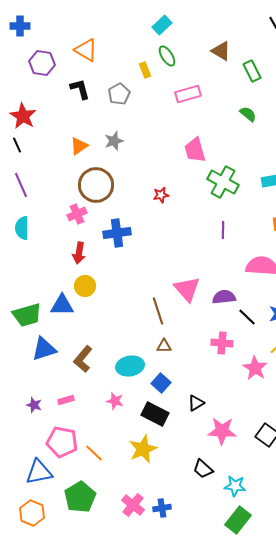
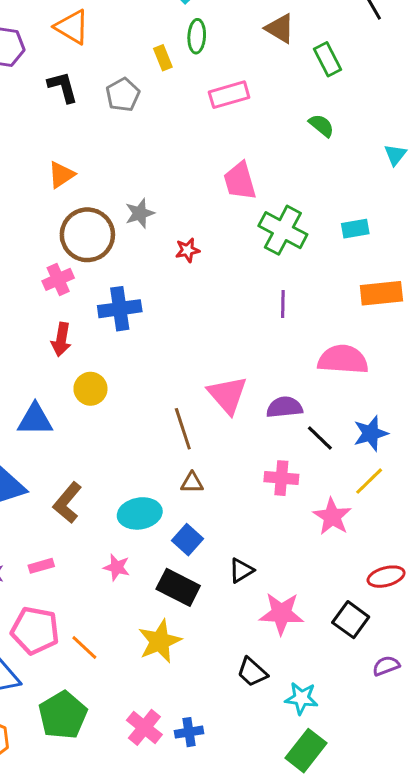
green ellipse: (167, 56) -> (197, 36), turned 35
gray star: (114, 141) -> (140, 213), moved
yellow circle: (85, 286) -> (90, 389), moved

